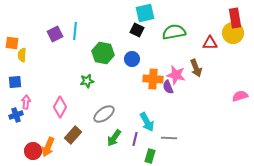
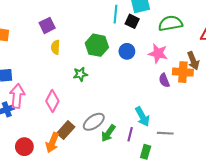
cyan line: (75, 31) -> (116, 14), moved
yellow semicircle: (22, 55) -> (55, 47), moved
pink star: (176, 75) -> (158, 53), moved
orange cross: (153, 79) -> (183, 72), moved
pink arrow: (26, 102) -> (17, 96), size x1.6
gray ellipse: (104, 114) -> (94, 122), moved
orange arrow: (48, 147) -> (52, 143), moved

